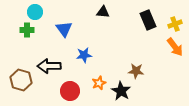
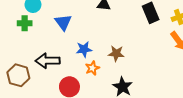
brown star: (136, 71) -> (116, 53), moved
orange star: (99, 83) -> (92, 68), moved

